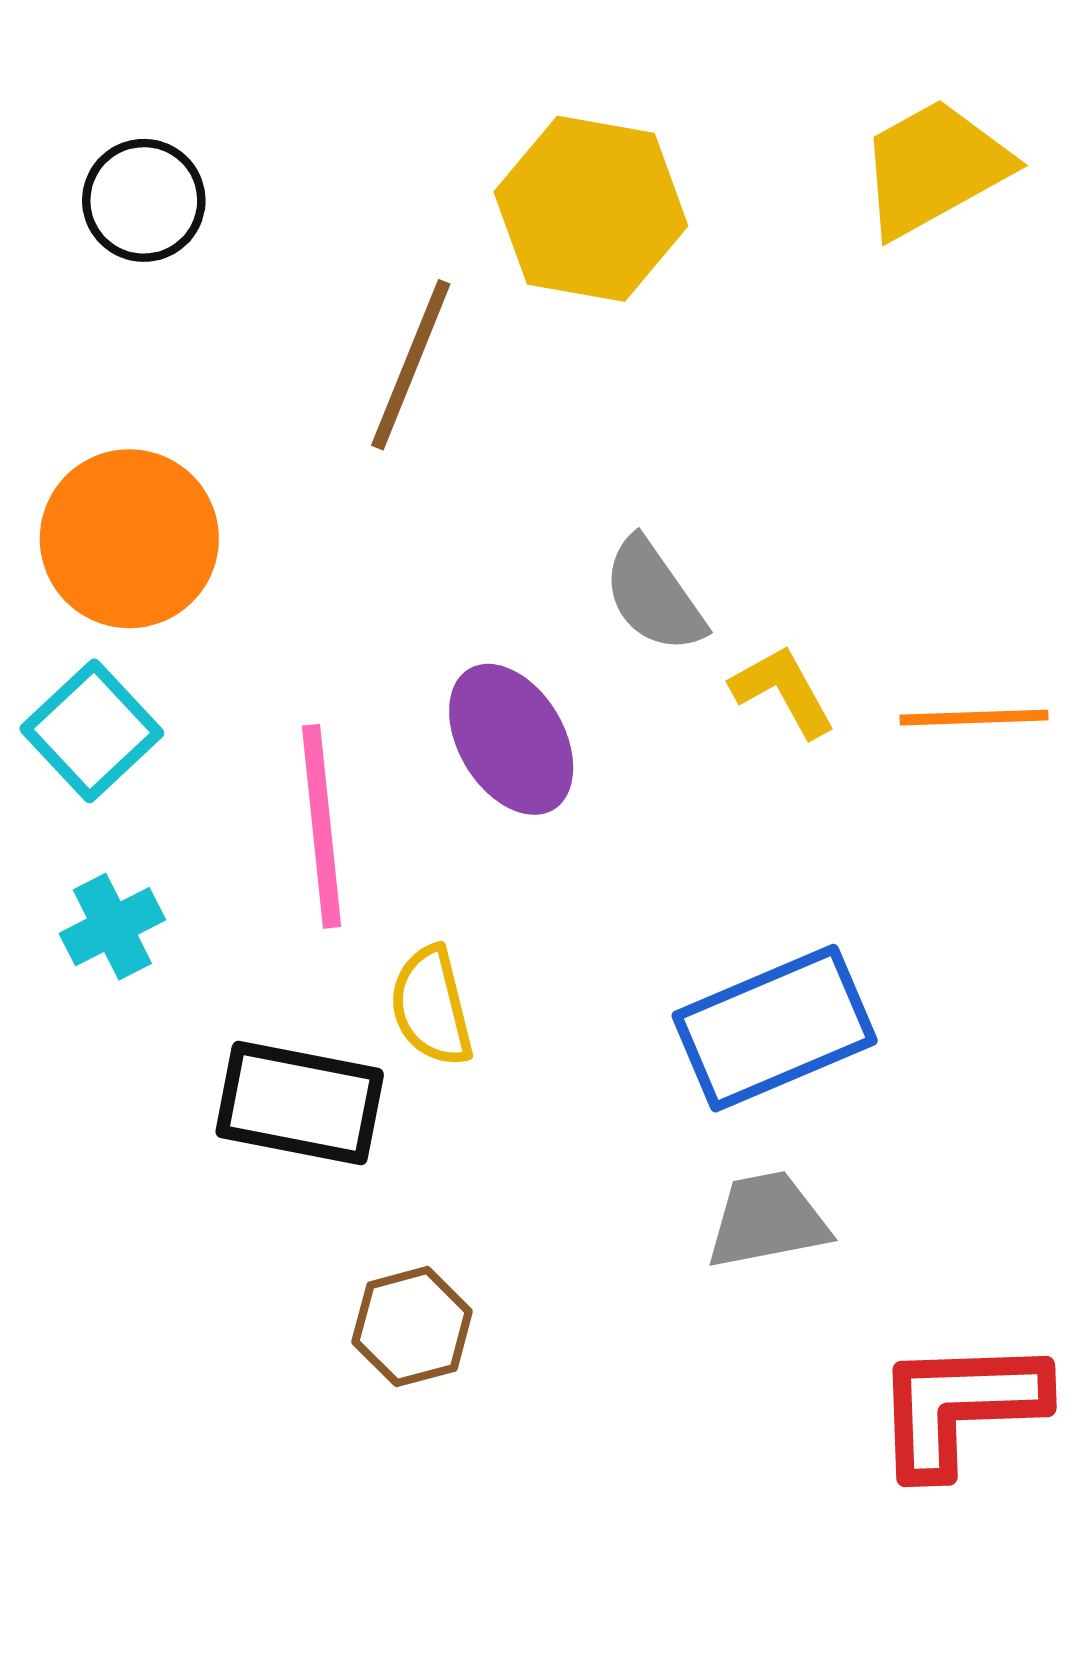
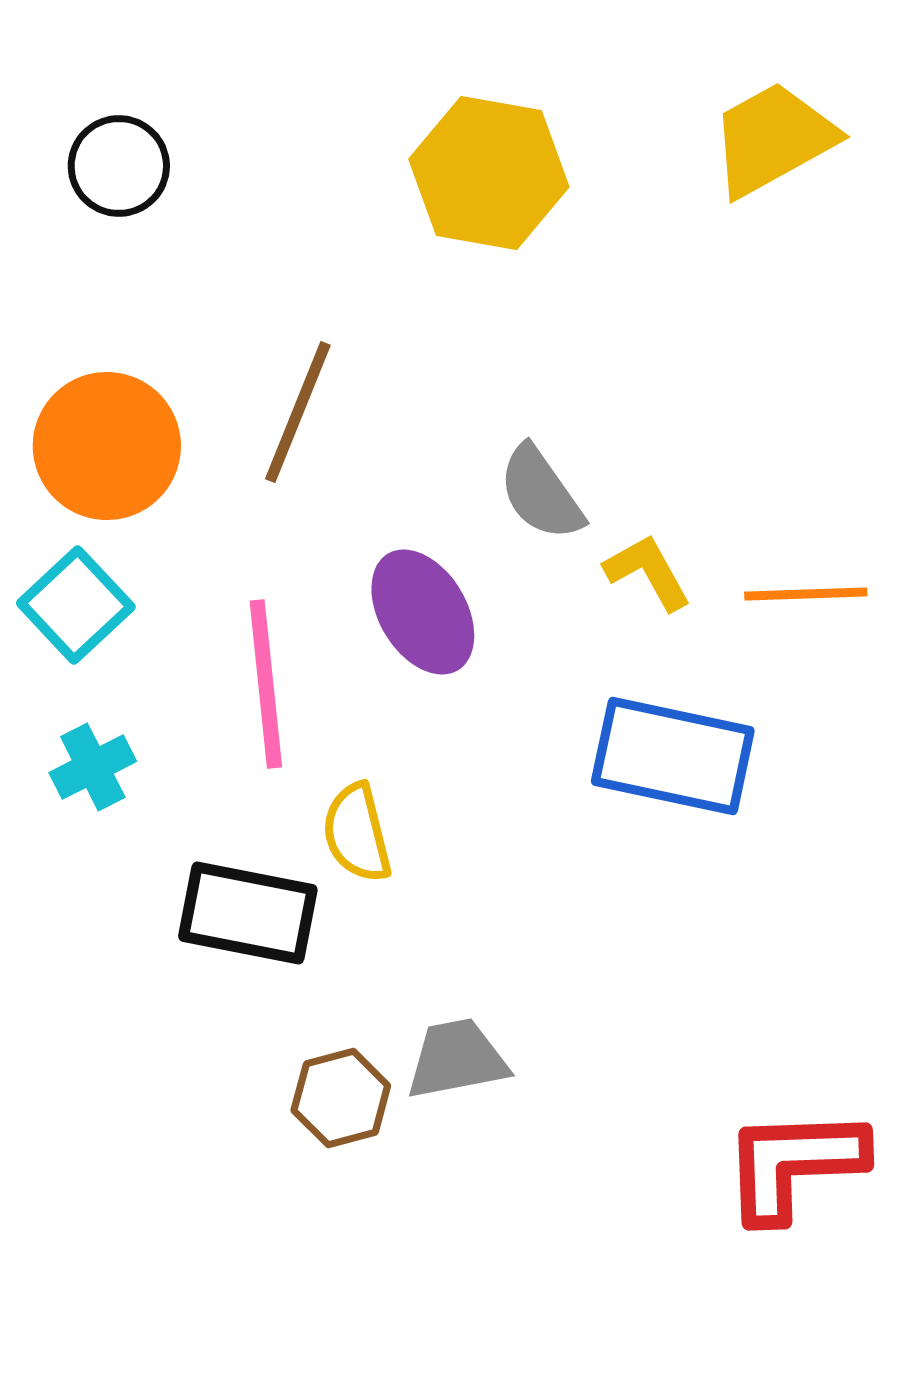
brown line: (411, 365) -> (298, 412), moved
blue rectangle: (775, 1028) -> (673, 756), moved, turned 35
gray trapezoid: (767, 1220) -> (457, 1059), moved

